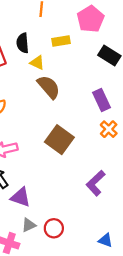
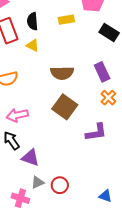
yellow triangle: (37, 63) -> (33, 45), moved
brown semicircle: (49, 87) -> (62, 73), moved, turned 130
purple L-shape: (96, 183) -> (96, 132), moved, turned -145

